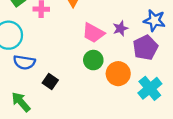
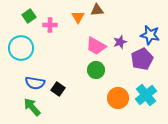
blue semicircle: (24, 62) -> (35, 83), moved
orange circle: (118, 74) -> (118, 98), moved

